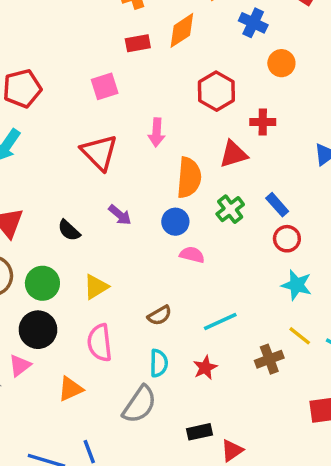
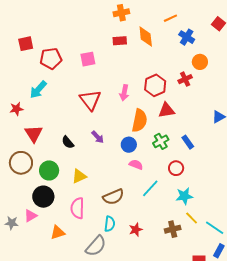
orange diamond: (182, 30) -> (146, 36), turned -70
pink square: (105, 86) -> (88, 59), moved
red hexagon: (216, 91) -> (155, 85), moved
red cross: (263, 122) -> (185, 79), moved, turned -32
red circle: (287, 239) -> (176, 168), moved
cyan star: (297, 285) -> (184, 196), moved, turned -30
brown semicircle: (160, 315) -> (113, 197), size x1.5
cyan line: (220, 322) -> (150, 188), moved, turned -30

